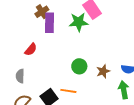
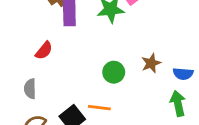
brown star: (103, 71) -> (151, 63), moved

